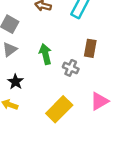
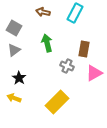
green arrow: (45, 54) -> (47, 43), moved
pink triangle: (99, 101) -> (94, 73), moved

